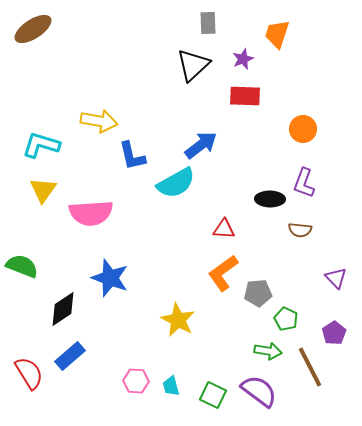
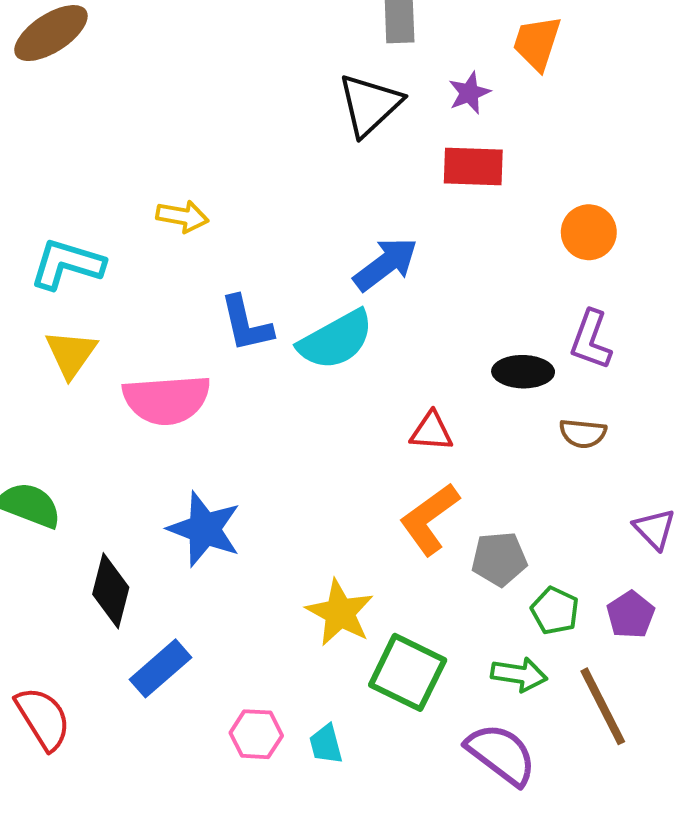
yellow arrow: (99, 121) -> (182, 216), size x0.7
blue L-shape: (132, 156) -> (246, 324), moved
black diamond: (63, 309) -> (111, 591), turned -42
purple pentagon: (334, 333) -> (631, 615), moved
blue rectangle: (70, 356) -> (161, 668), moved
green square: (213, 395) -> (408, 672), moved, size x1.4

